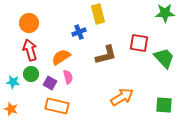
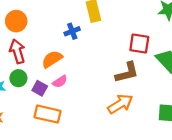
brown L-shape: (106, 55) -> (127, 73), moved
pink semicircle: (68, 77) -> (60, 82), turned 72

